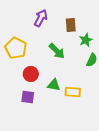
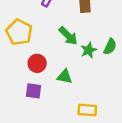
green star: (86, 40) -> (89, 50), moved
yellow rectangle: (73, 92) -> (87, 110), moved

